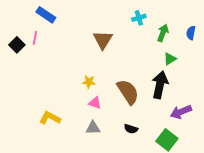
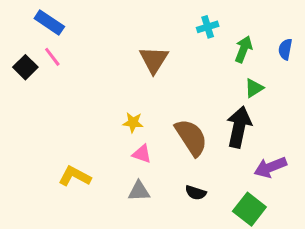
blue rectangle: (46, 15) -> (49, 22), moved
pink line: (35, 38) -> (52, 57), turned -48

